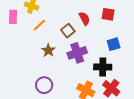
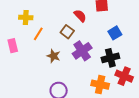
pink rectangle: (13, 17) -> (13, 46), moved

